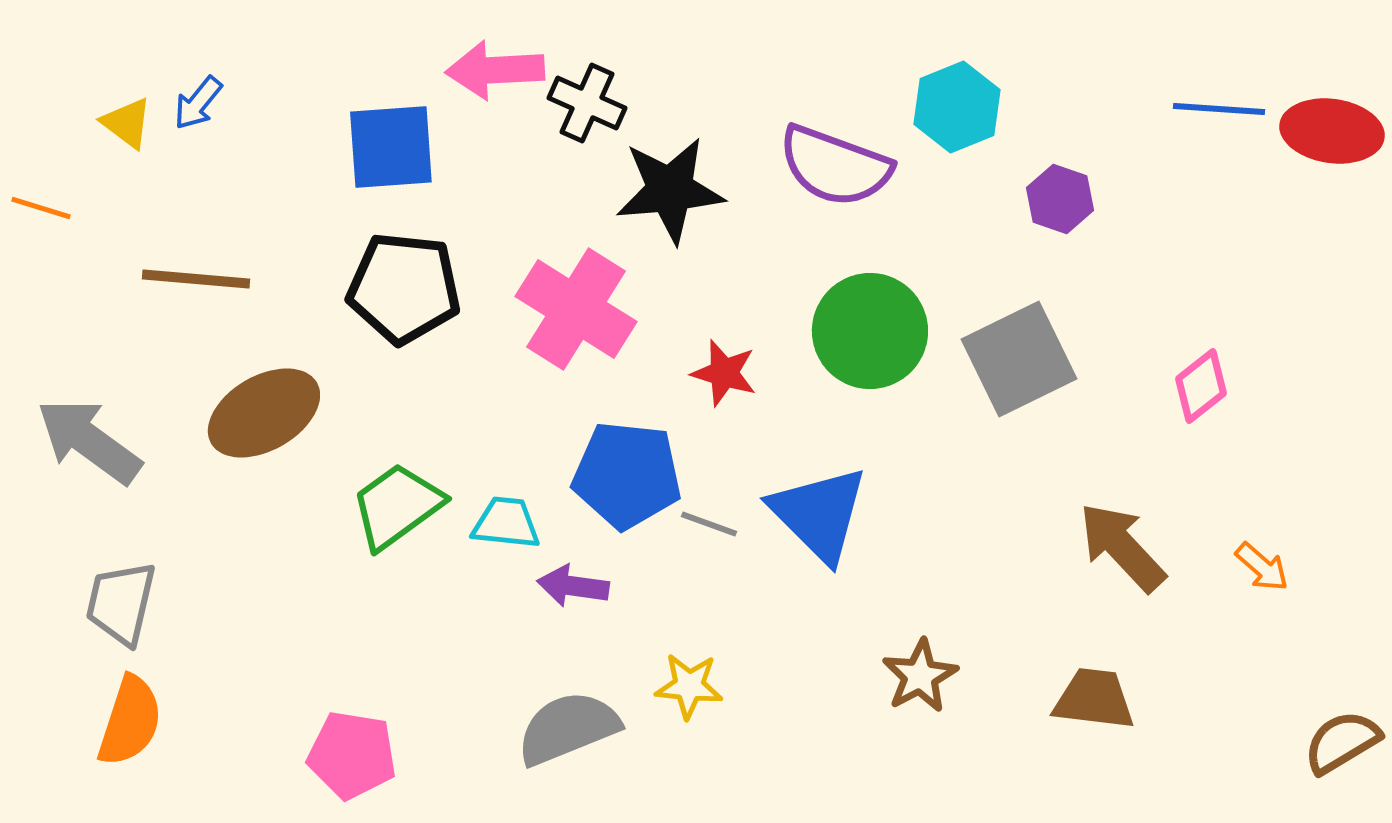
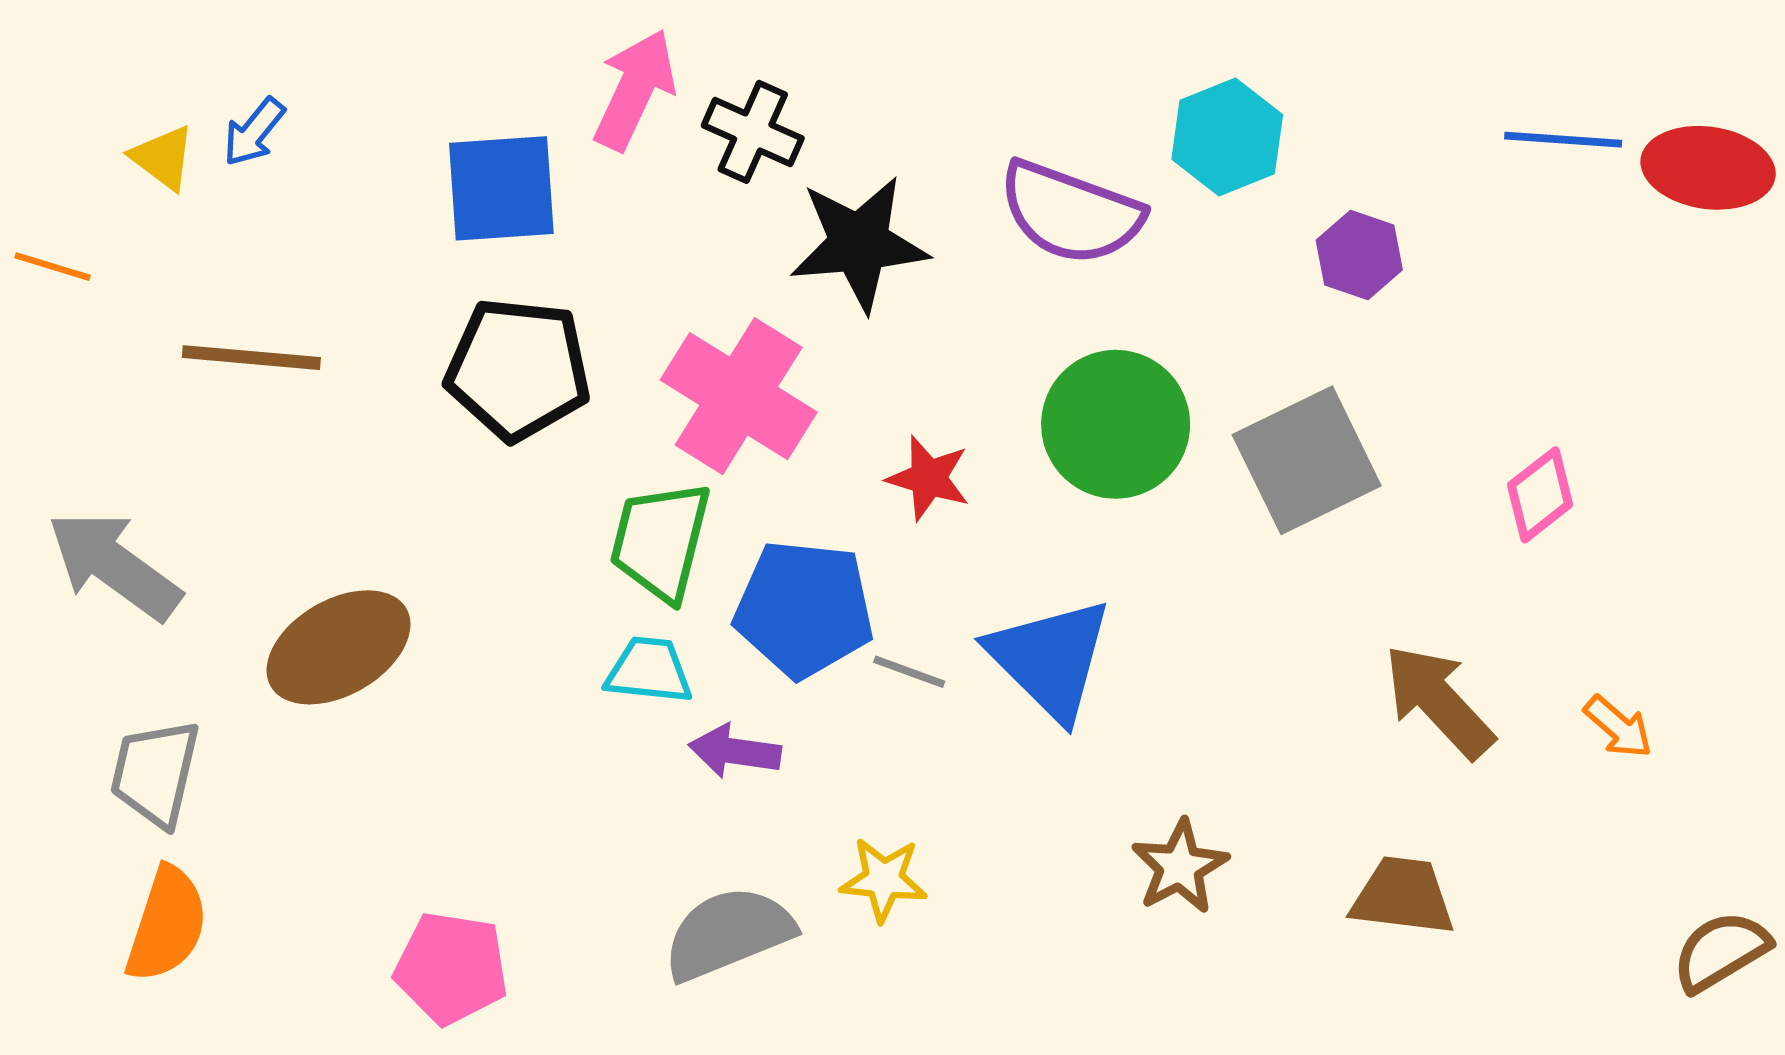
pink arrow: (495, 70) -> (635, 90), turned 118
brown ellipse: (264, 413) -> (339, 647), moved
green trapezoid: (397, 506) -> (660, 541), moved, turned -40

